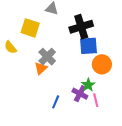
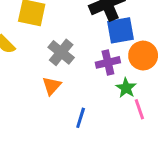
orange triangle: (41, 68) -> (52, 86), moved
purple cross: (80, 94) -> (108, 62), moved, turned -35

